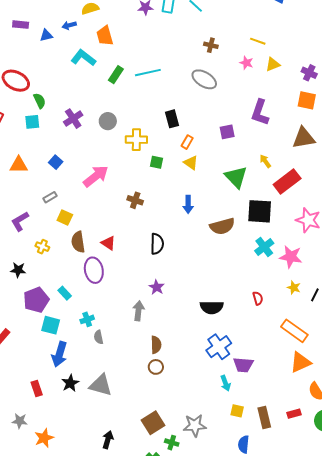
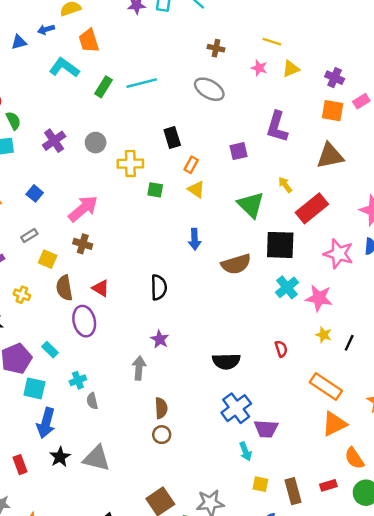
brown cross: (135, 200) -> (83, 244), moved

